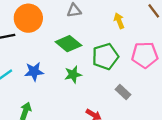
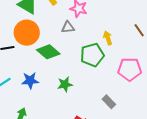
green diamond: (68, 44) -> (48, 52), moved
green pentagon: (105, 56) -> (92, 55), moved

